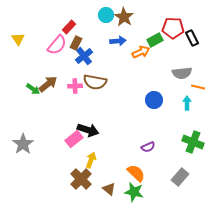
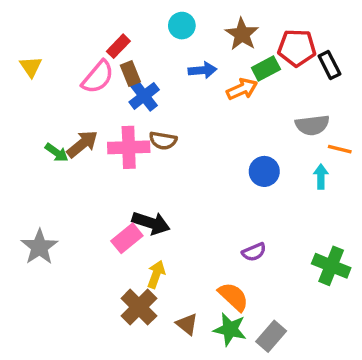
brown star: (124, 17) -> (242, 34), moved
brown rectangle: (76, 43) -> (130, 74), turned -48
brown semicircle: (95, 82) -> (163, 141), size x0.7
pink cross: (75, 86) -> (129, 147), size x1.6
green cross: (193, 142) -> (331, 266), moved
gray rectangle: (180, 177) -> (271, 336), moved

